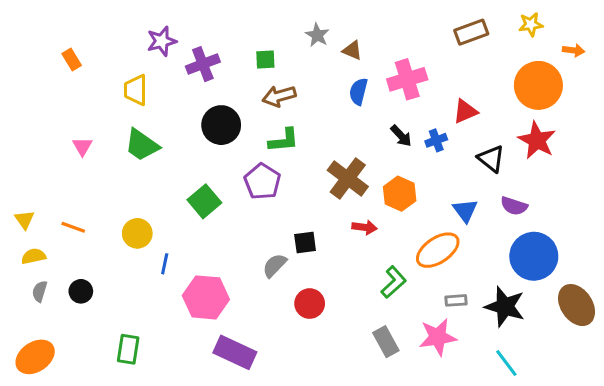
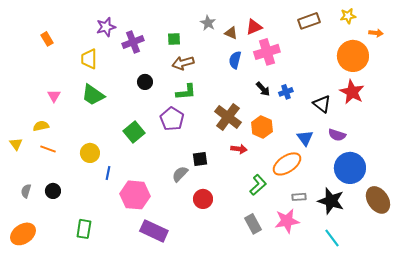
red triangle: (465, 111) -> (254, 27), moved
black circle: (221, 125) -> (145, 82), size x0.6
yellow semicircle: (34, 256) -> (41, 126), moved

